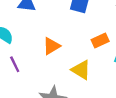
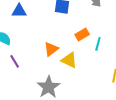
orange triangle: (51, 46) -> (51, 49), moved

